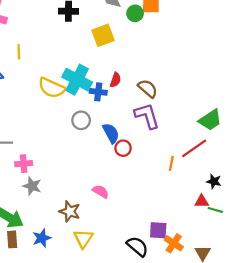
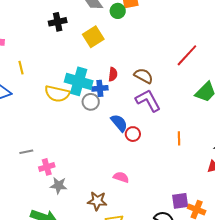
gray circle: (81, 120) -> (91, 102), moved
red line: (194, 148) -> (187, 55), moved

